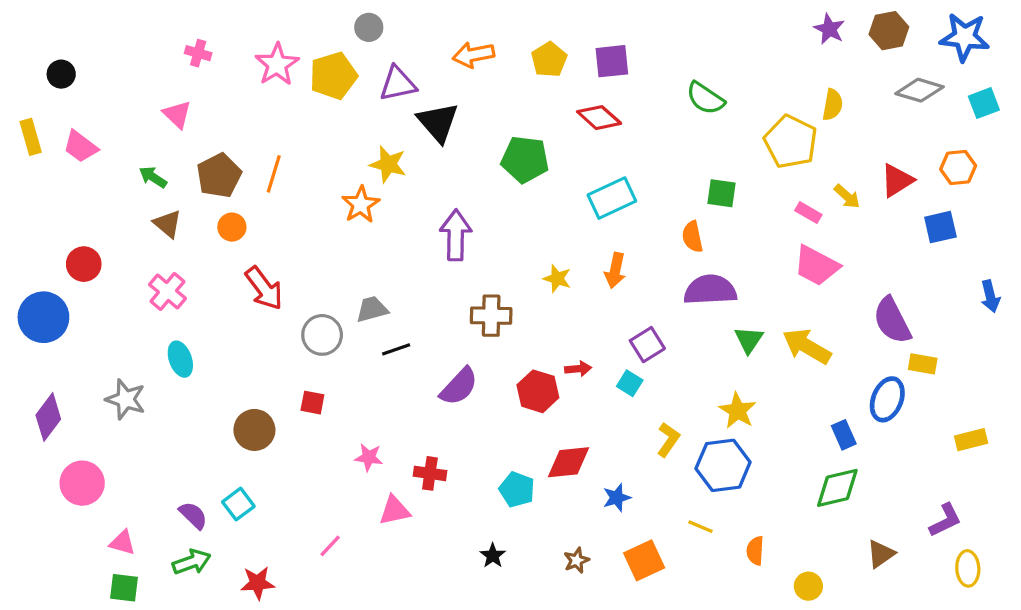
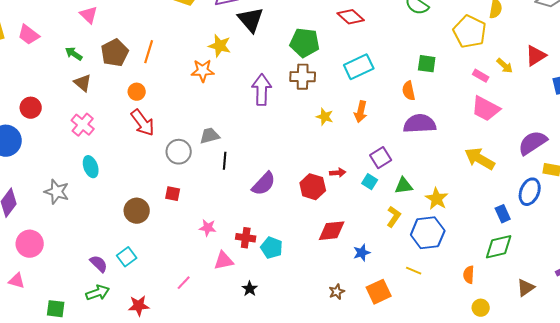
orange star: (361, 205) -> (203, 71), turned 30
orange circle: (232, 227) -> (137, 92), moved
brown cross: (491, 316) -> (303, 77), moved
purple semicircle: (892, 320) -> (533, 143), turned 84
green triangle: (749, 340) -> (404, 186), moved, turned 48
black line: (396, 349) -> (225, 161), turned -66
cyan pentagon: (517, 490) -> (272, 248), moved
pink triangle: (122, 543) -> (17, 281), moved
orange semicircle: (755, 551) -> (469, 275), moved
black star: (493, 556) -> (250, 289), moved

